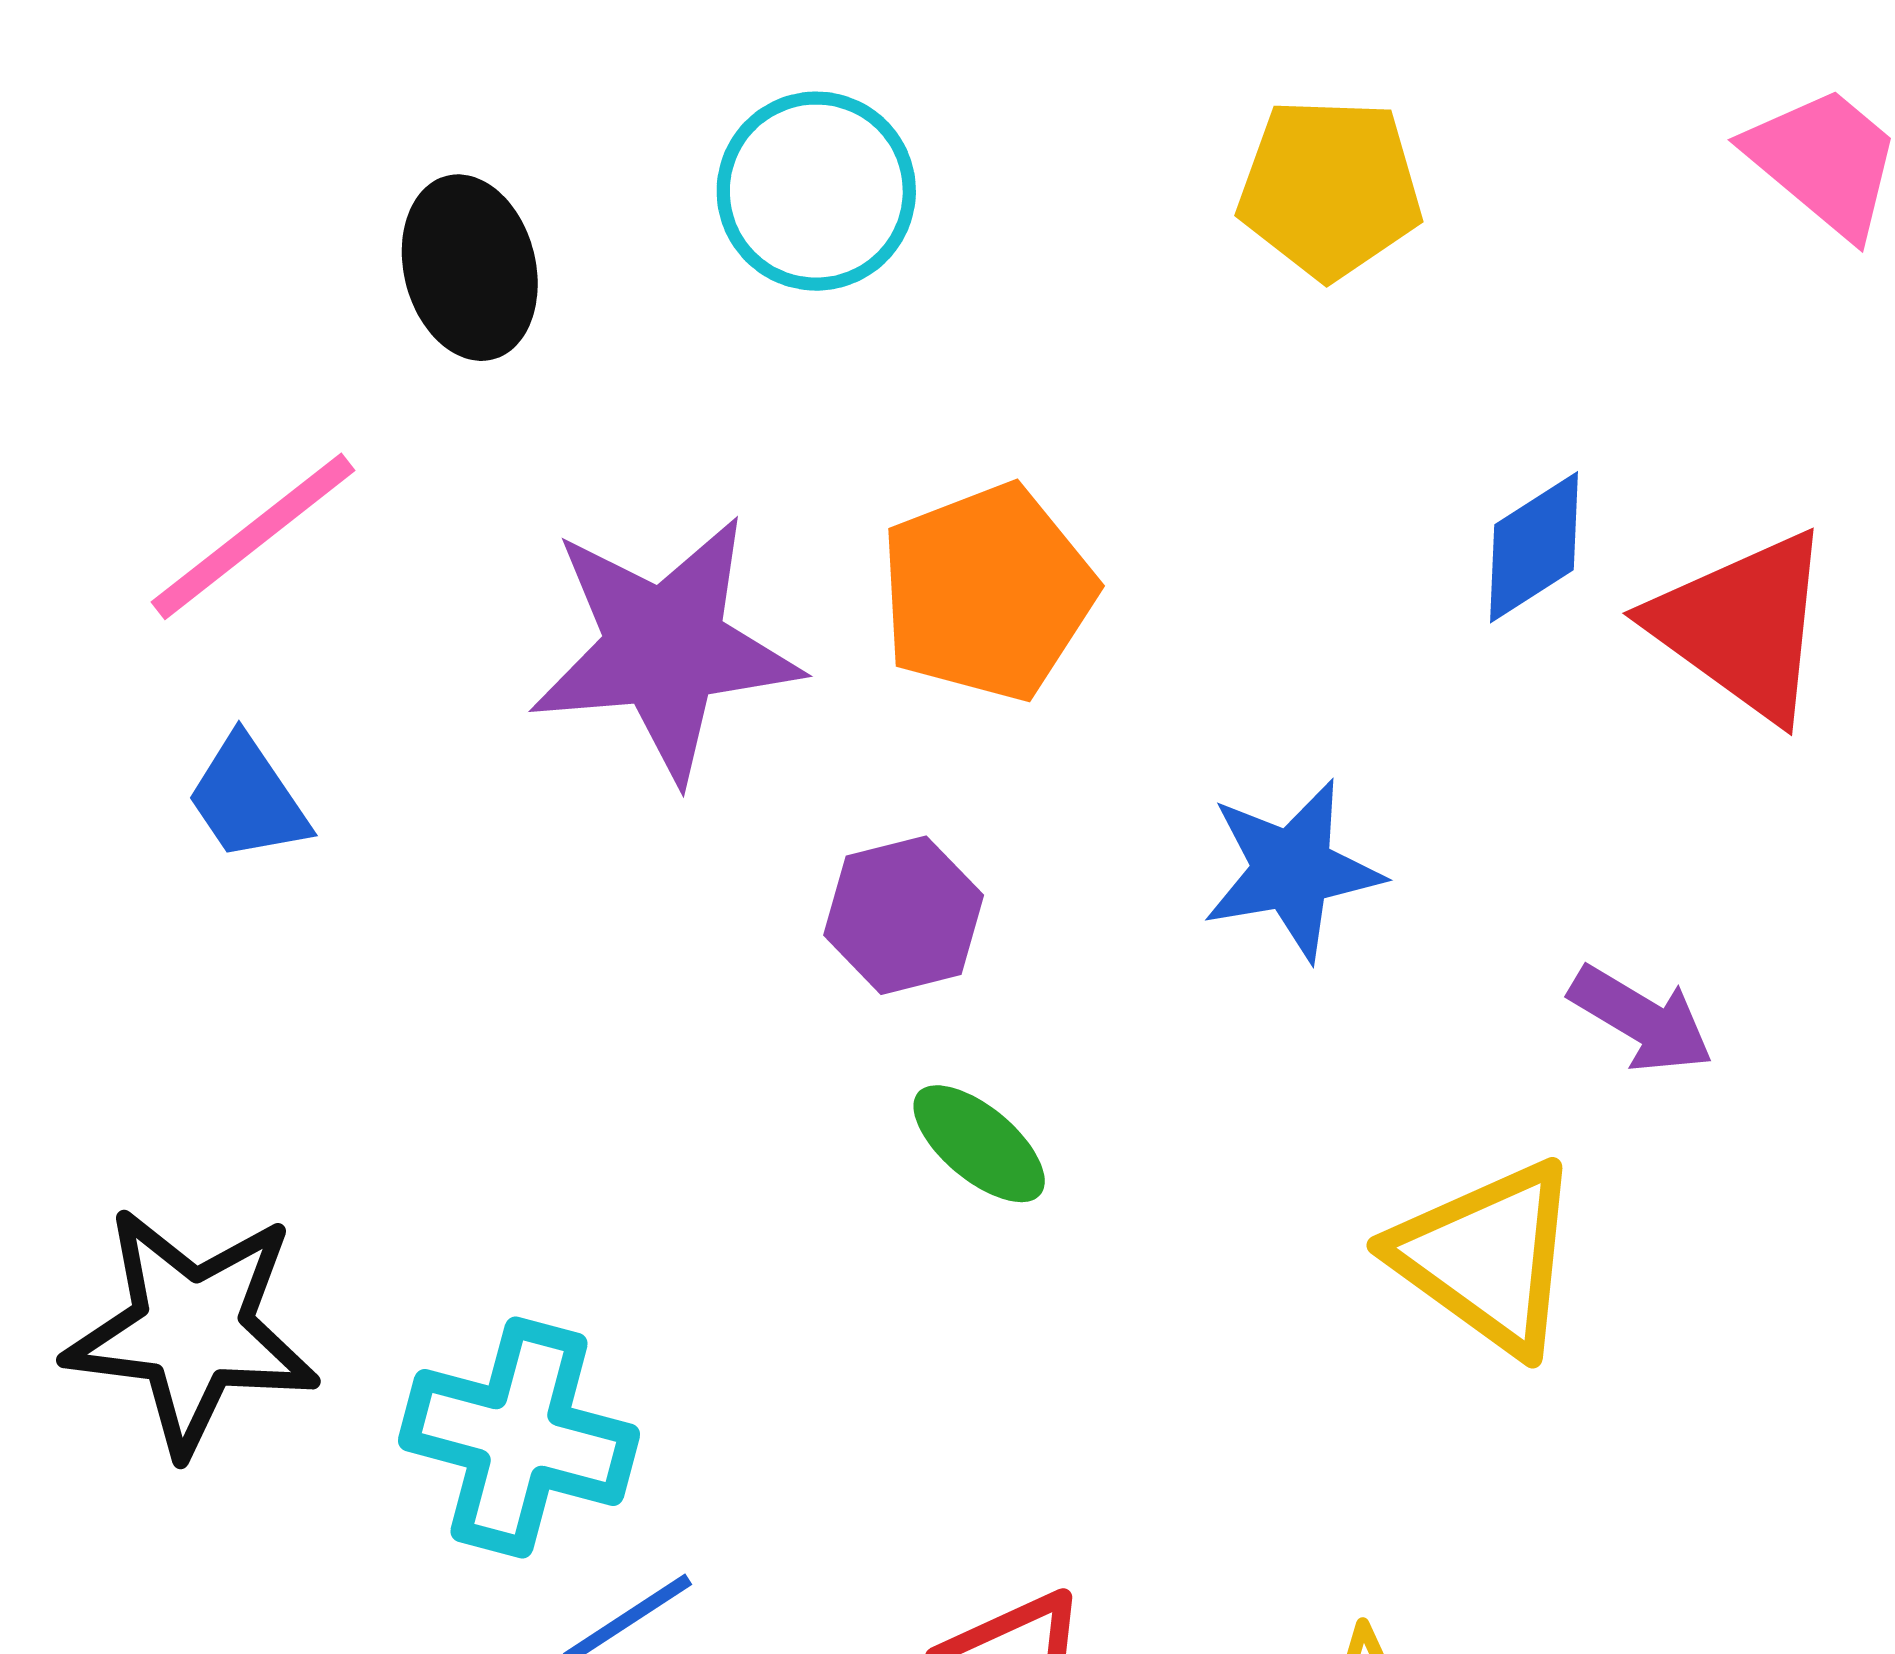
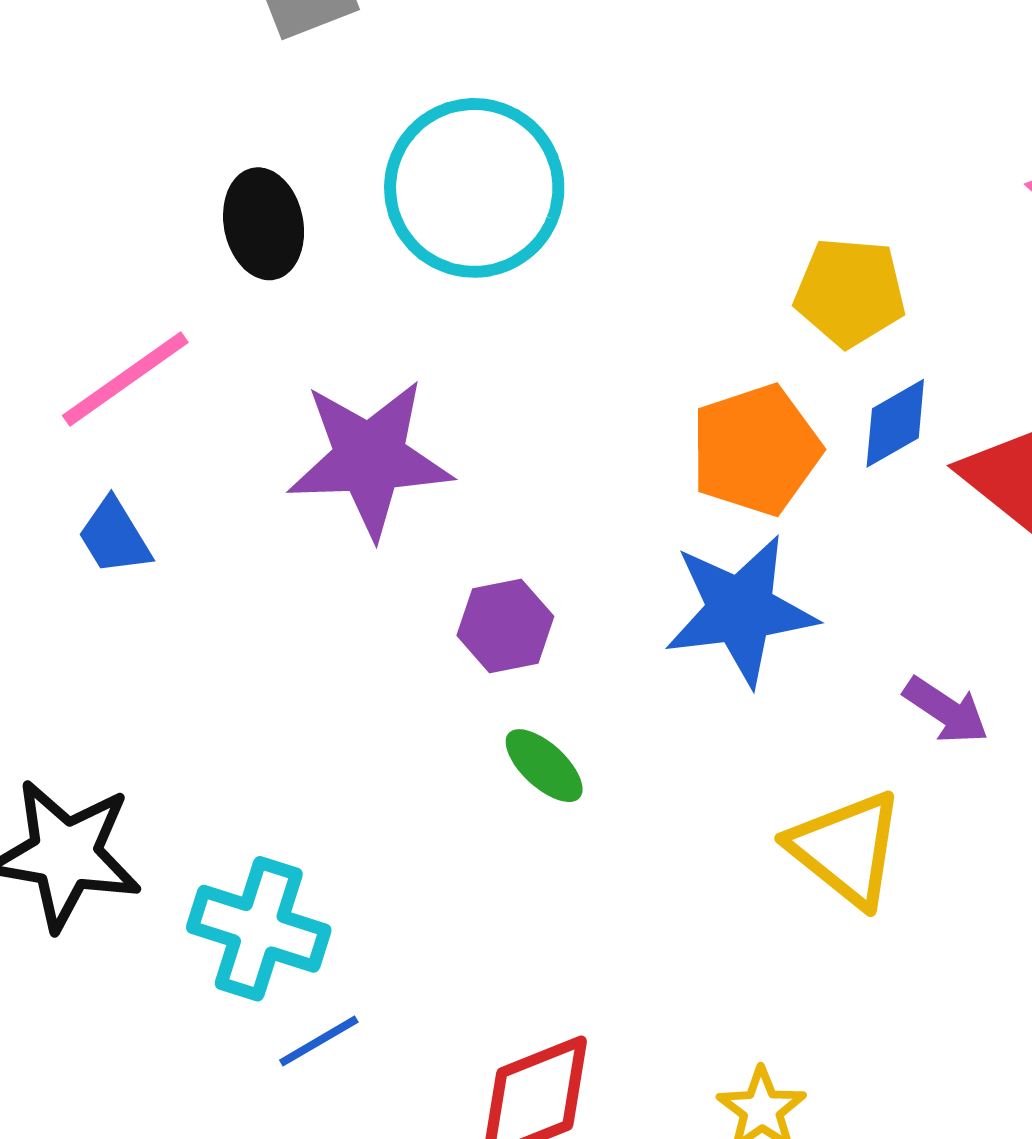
yellow pentagon: (1330, 188) -> (850, 292), moved
cyan circle: (816, 191) -> (474, 188), size x1.5
orange pentagon: (987, 592) -> (756, 450), moved
blue star: (1292, 870) -> (740, 610), size x1.4

